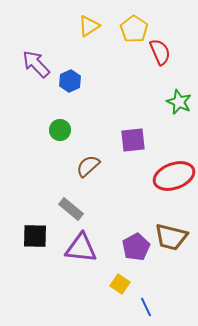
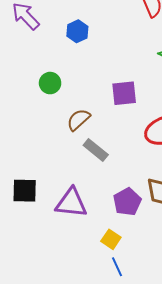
blue hexagon: (70, 81) -> (77, 31), moved
gray rectangle: (71, 209) -> (96, 150), moved
blue line: (146, 307) -> (117, 267), moved

